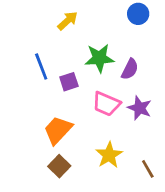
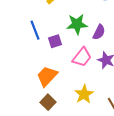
pink trapezoid: (106, 104) -> (82, 57), turned -75

